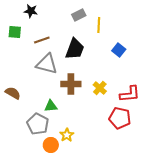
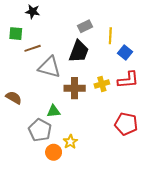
gray rectangle: (79, 15) -> (85, 26), moved
yellow line: (99, 25) -> (110, 36), moved
brown line: (42, 40) -> (33, 48), moved
yellow cross: (100, 88) -> (102, 84), moved, turned 32
red L-shape: (130, 94) -> (128, 80), moved

